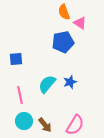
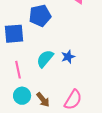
blue pentagon: (63, 42) -> (40, 16), moved
blue square: (16, 59) -> (14, 34), size x1.5

